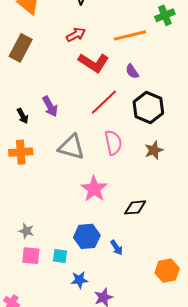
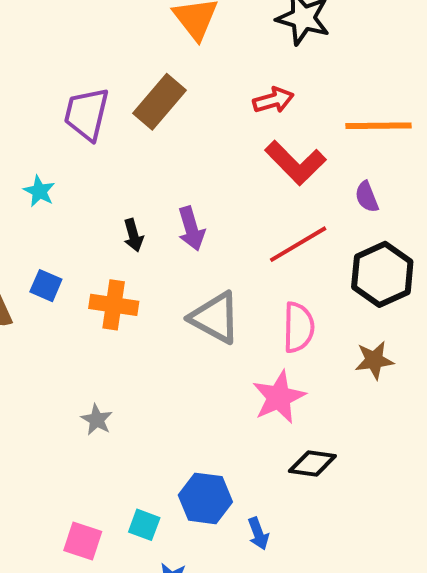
pink star: (94, 189) -> (279, 397), moved
gray star: (26, 231) -> (97, 420), moved
pink square: (31, 256) -> (83, 541), moved

